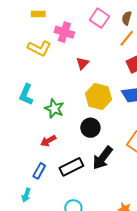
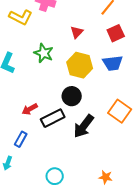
red triangle: (82, 63) -> (77, 32), moved
green star: (54, 109) -> (44, 53), moved
black rectangle: (71, 167) -> (53, 118), moved

